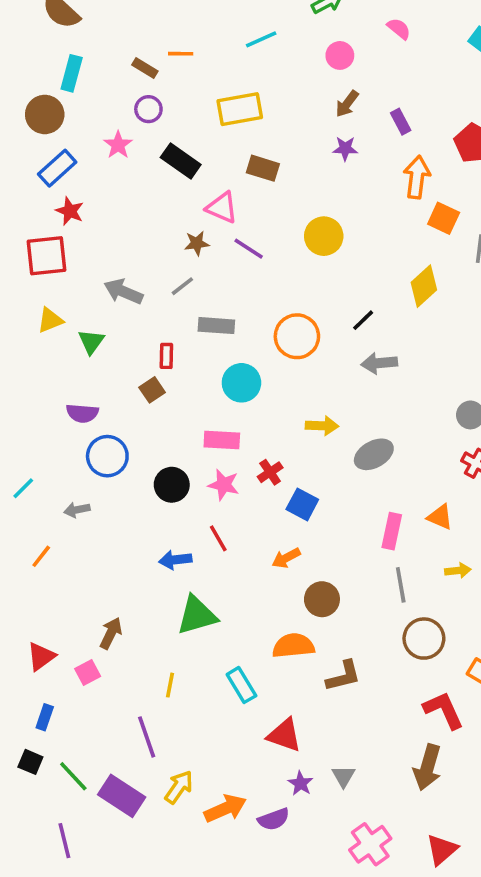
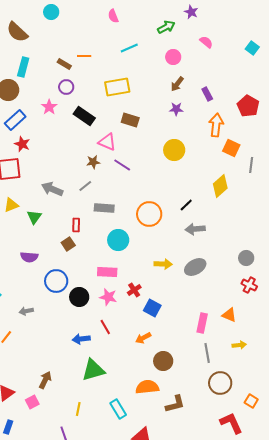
yellow circle: (324, 236) -> (174, 150), moved
gray ellipse: (374, 454) -> (195, 267), moved
blue circle: (107, 456) -> (56, 281), moved

